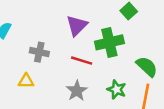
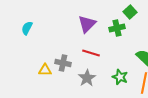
green cross: (109, 42) -> (117, 28), moved, size x0.7
gray cross: (39, 52) -> (63, 63), moved

